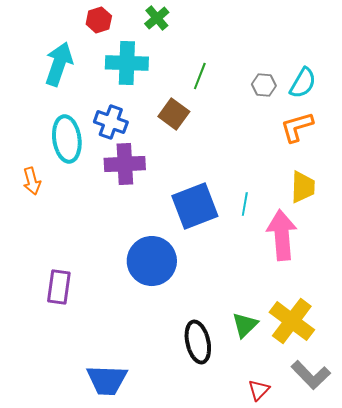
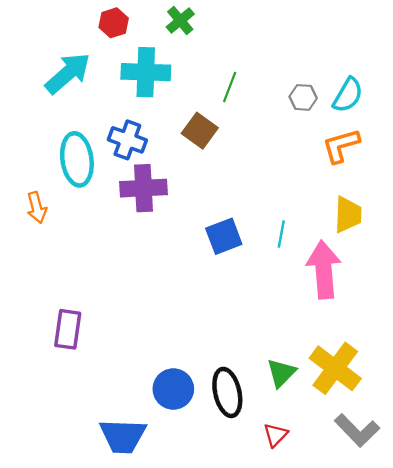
cyan arrow: (59, 64) -> (68, 73), turned 30
blue square: (195, 206) -> (224, 236), size x0.7
blue circle: (152, 261) -> (173, 389), moved, size x0.7
red triangle: (259, 390) -> (276, 435), moved

